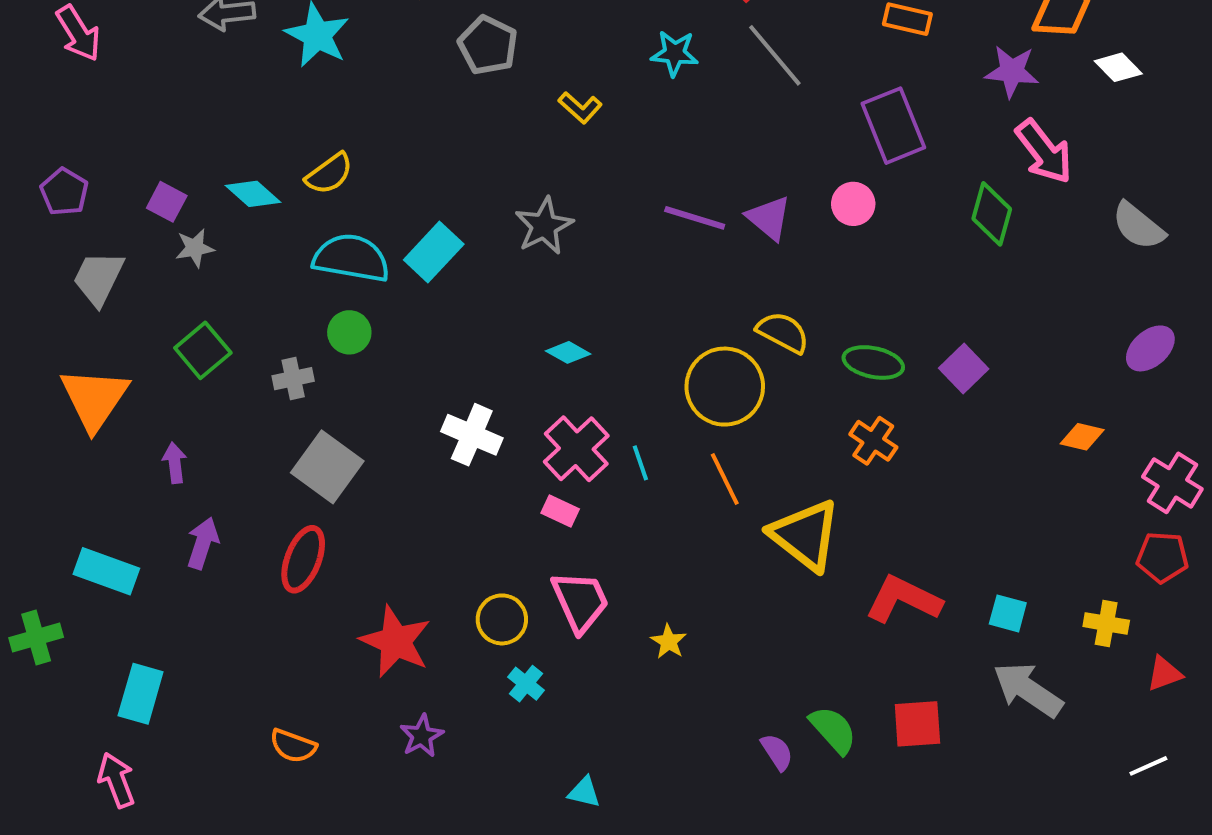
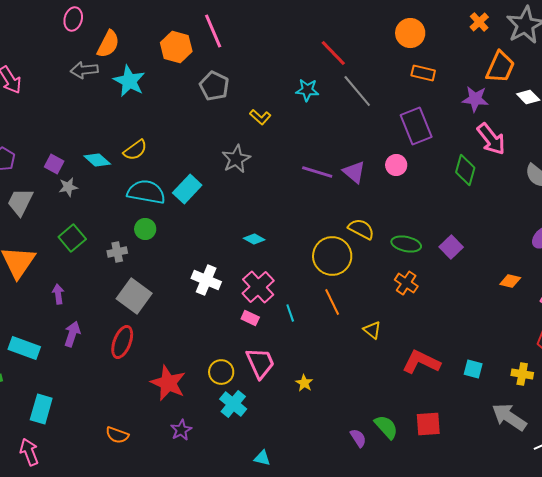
gray star: (544, 226) -> (236, 159), moved
cyan line: (640, 463) -> (290, 313), moved
yellow triangle: (805, 535) -> (372, 330), size x0.5
cyan cross: (526, 684) -> (233, 404), size x1.5
gray arrow: (1028, 690) -> (509, 417), moved

